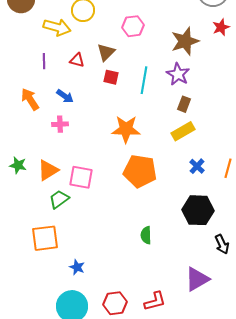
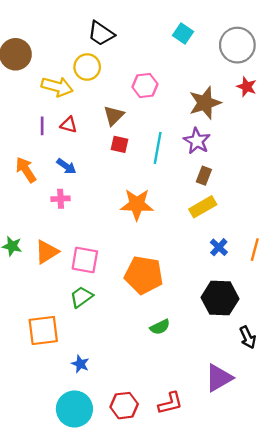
red star: (221, 27) -> (247, 87), turned -30
red triangle: (77, 60) -> (69, 125), moved
orange pentagon: (140, 171) -> (144, 275), moved
green trapezoid: (59, 199) -> (81, 297), moved
green semicircle: (146, 235) -> (160, 327), turned -114

